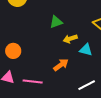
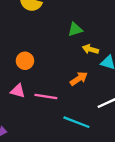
yellow arrow: (70, 39) -> (90, 49), turned 32

